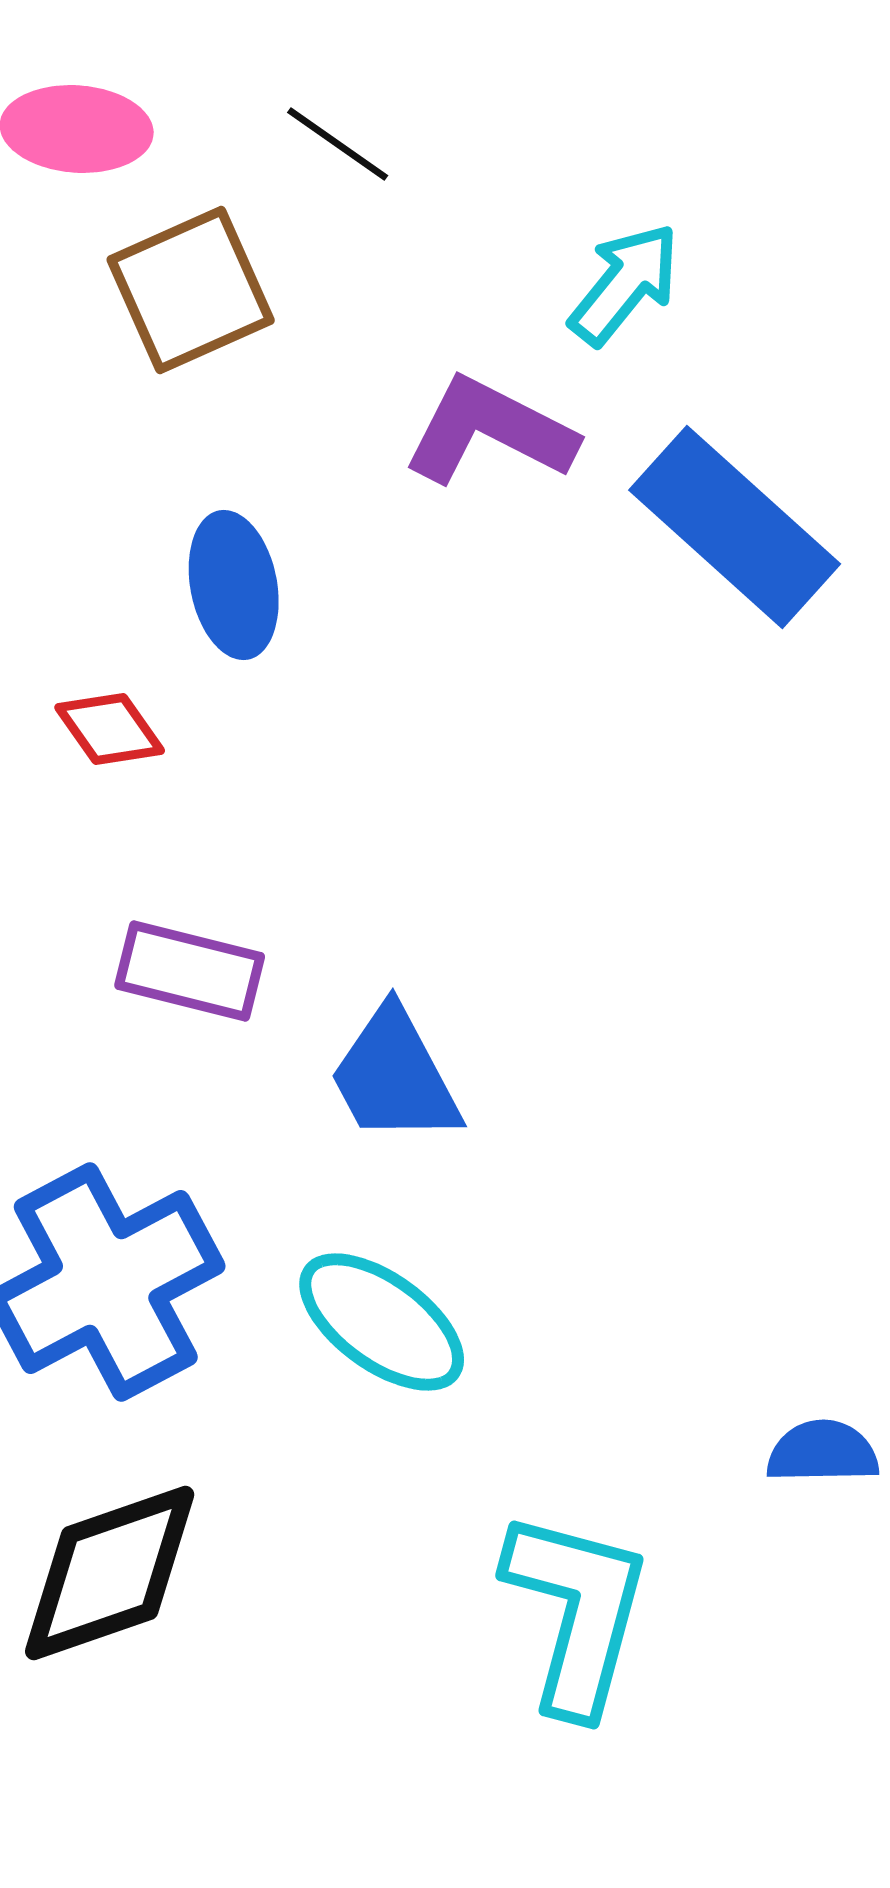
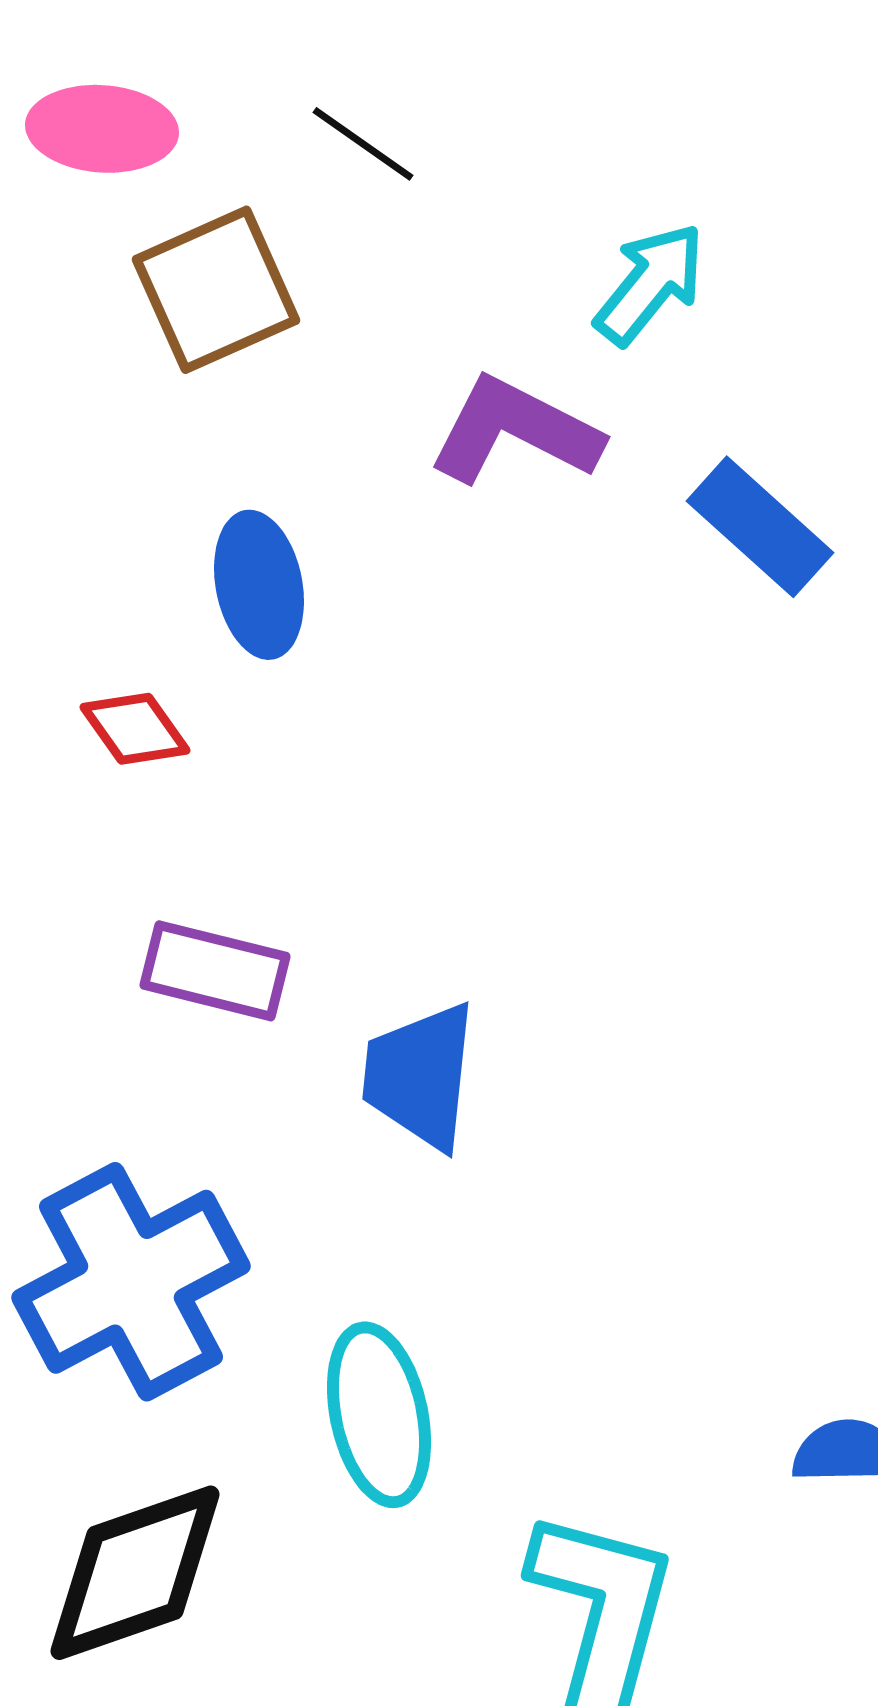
blue rectangle: (735, 527) -> (760, 527), size x0.7
blue trapezoid: (395, 1076) -> (420, 1076), turned 34
cyan ellipse: (382, 1322) -> (379, 1415), moved, turned 42

